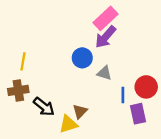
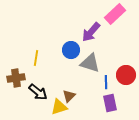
pink rectangle: (105, 18) -> (115, 14), moved
yellow line: (23, 61) -> (36, 58), moved
gray triangle: (104, 73) -> (90, 63), size x1.5
purple rectangle: (138, 114) -> (110, 103), moved

